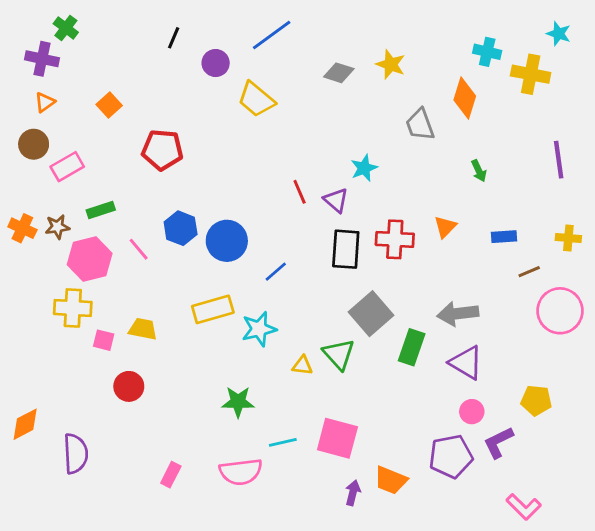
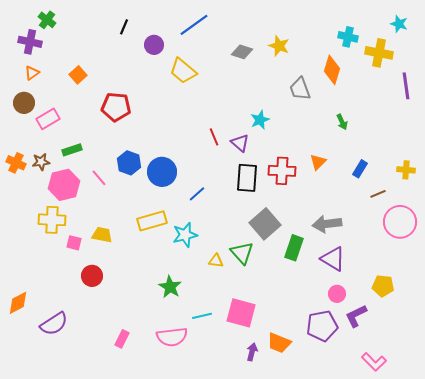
purple line: (559, 160) -> (406, 86), moved
blue rectangle: (504, 237) -> (360, 169), turned -54
green star: (238, 402) -> (170, 287), turned 30
purple semicircle: (76, 454) -> (54, 324), turned 60

